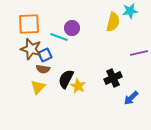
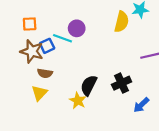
orange square: (29, 24) -> (30, 24), size x0.6
blue square: (45, 55) -> (47, 46), moved
black semicircle: (66, 79) -> (89, 85), moved
yellow star: (78, 86) -> (78, 101), moved

